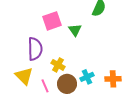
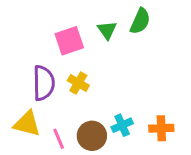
green triangle: (75, 30) -> (107, 30), moved
yellow cross: (58, 65) -> (78, 83), moved
yellow triangle: (24, 76) -> (27, 124), turned -30

